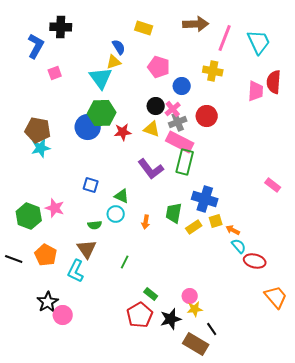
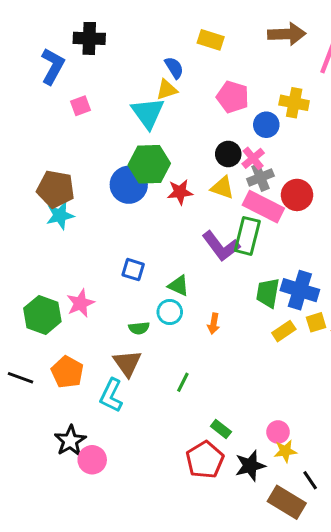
yellow cross: (213, 71) -> (294, 103), moved
red circle: (207, 116) -> (297, 195), moved
green rectangle: (185, 162) -> (247, 236), moved
pink star: (55, 208) -> (80, 303), turned 30
green trapezoid: (174, 213) -> (268, 293), moved

